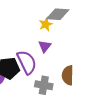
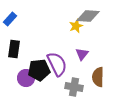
purple triangle: (45, 46) -> (82, 54), moved

